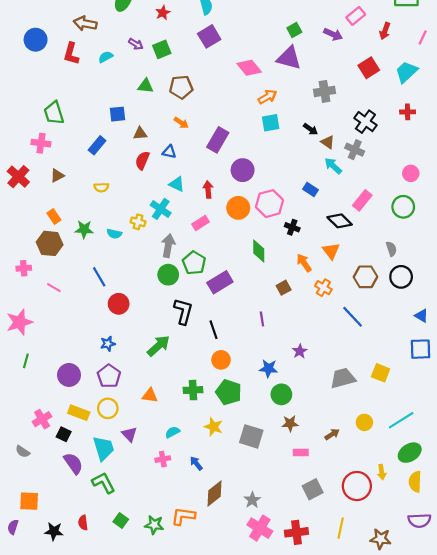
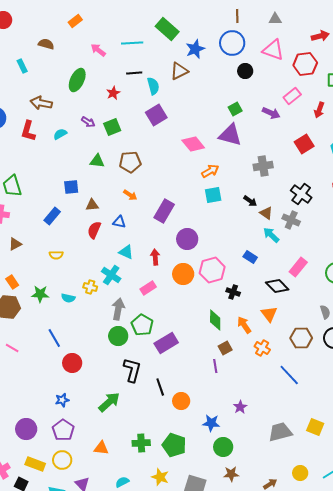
green diamond: (259, 251) -> (215, 320), moved
purple line: (262, 319) -> (215, 366), moved
orange circle: (221, 360) -> (181, 401), moved

